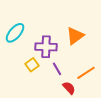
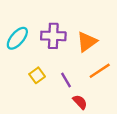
purple cross: (46, 47) -> (53, 36), moved
orange line: (86, 73) -> (100, 71), moved

